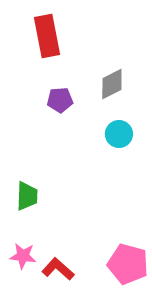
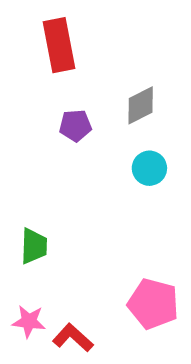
pink pentagon: (128, 264) -> (153, 304), moved

